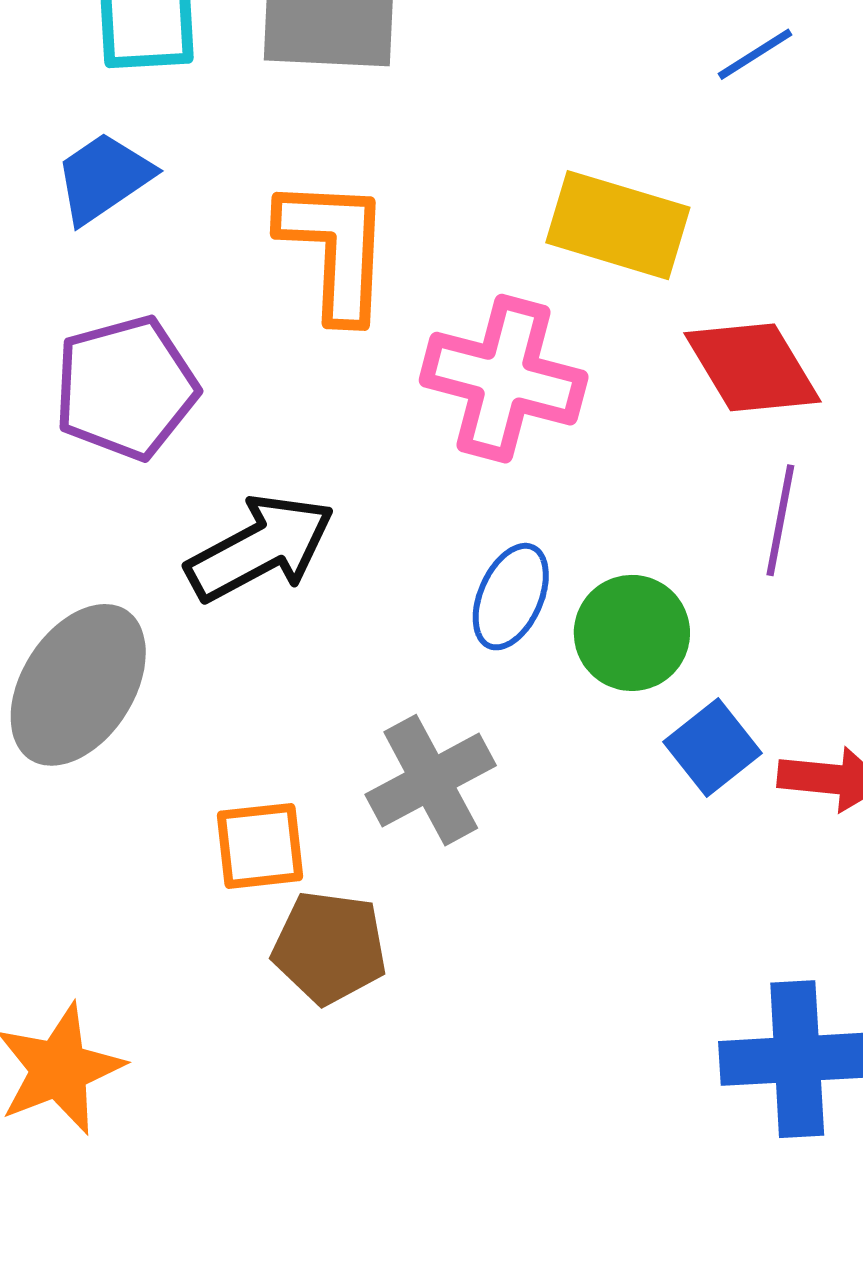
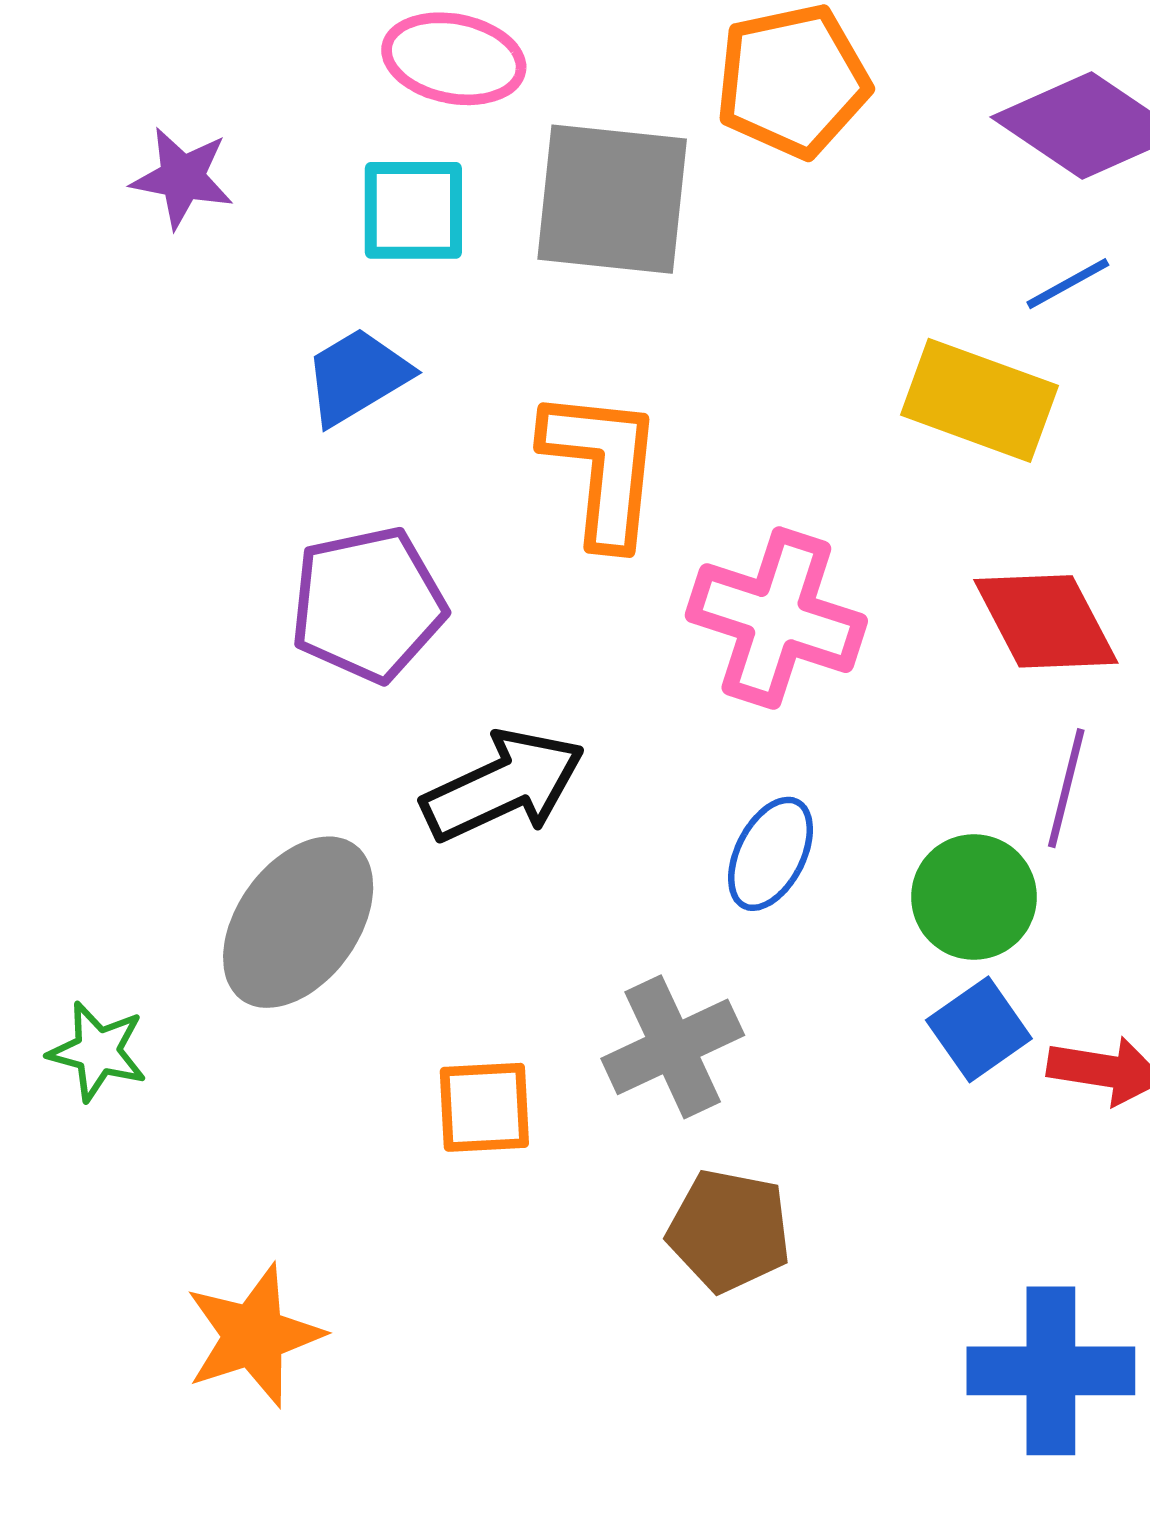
yellow rectangle: (618, 225) -> (979, 400), moved
green circle: (632, 633) -> (974, 897), moved
brown pentagon: (330, 948) -> (729, 1231), moved

